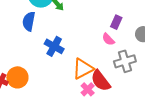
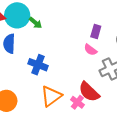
orange triangle: (83, 69) -> (51, 96), moved

